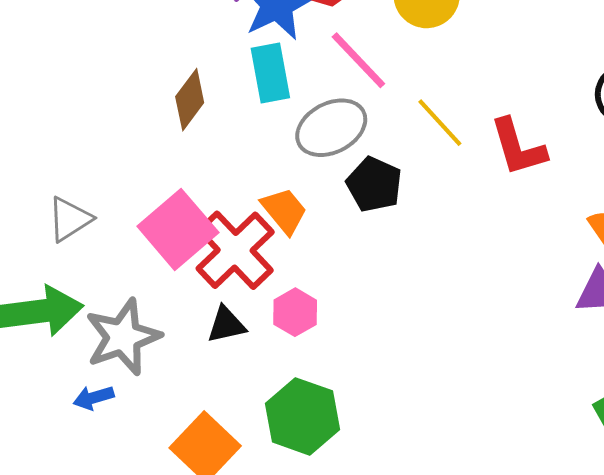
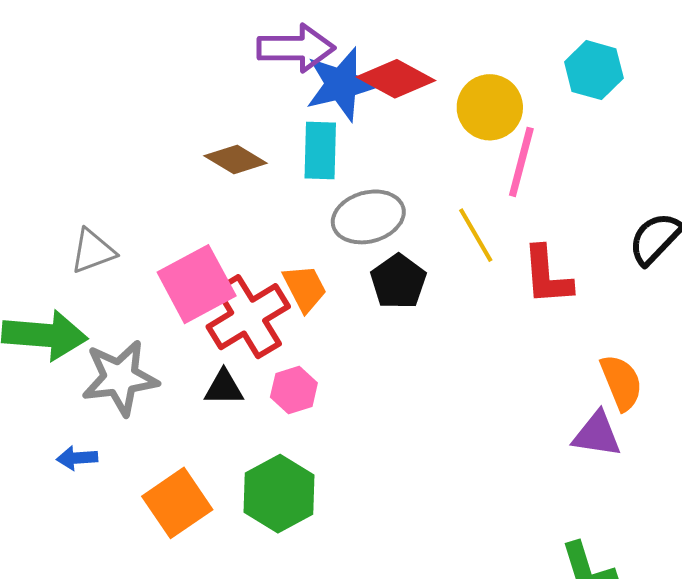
pink line: (358, 60) -> (521, 162), moved, turned 46
brown diamond: (190, 100) -> (236, 160), turned 72
blue arrow: (94, 398) -> (77, 458), moved

